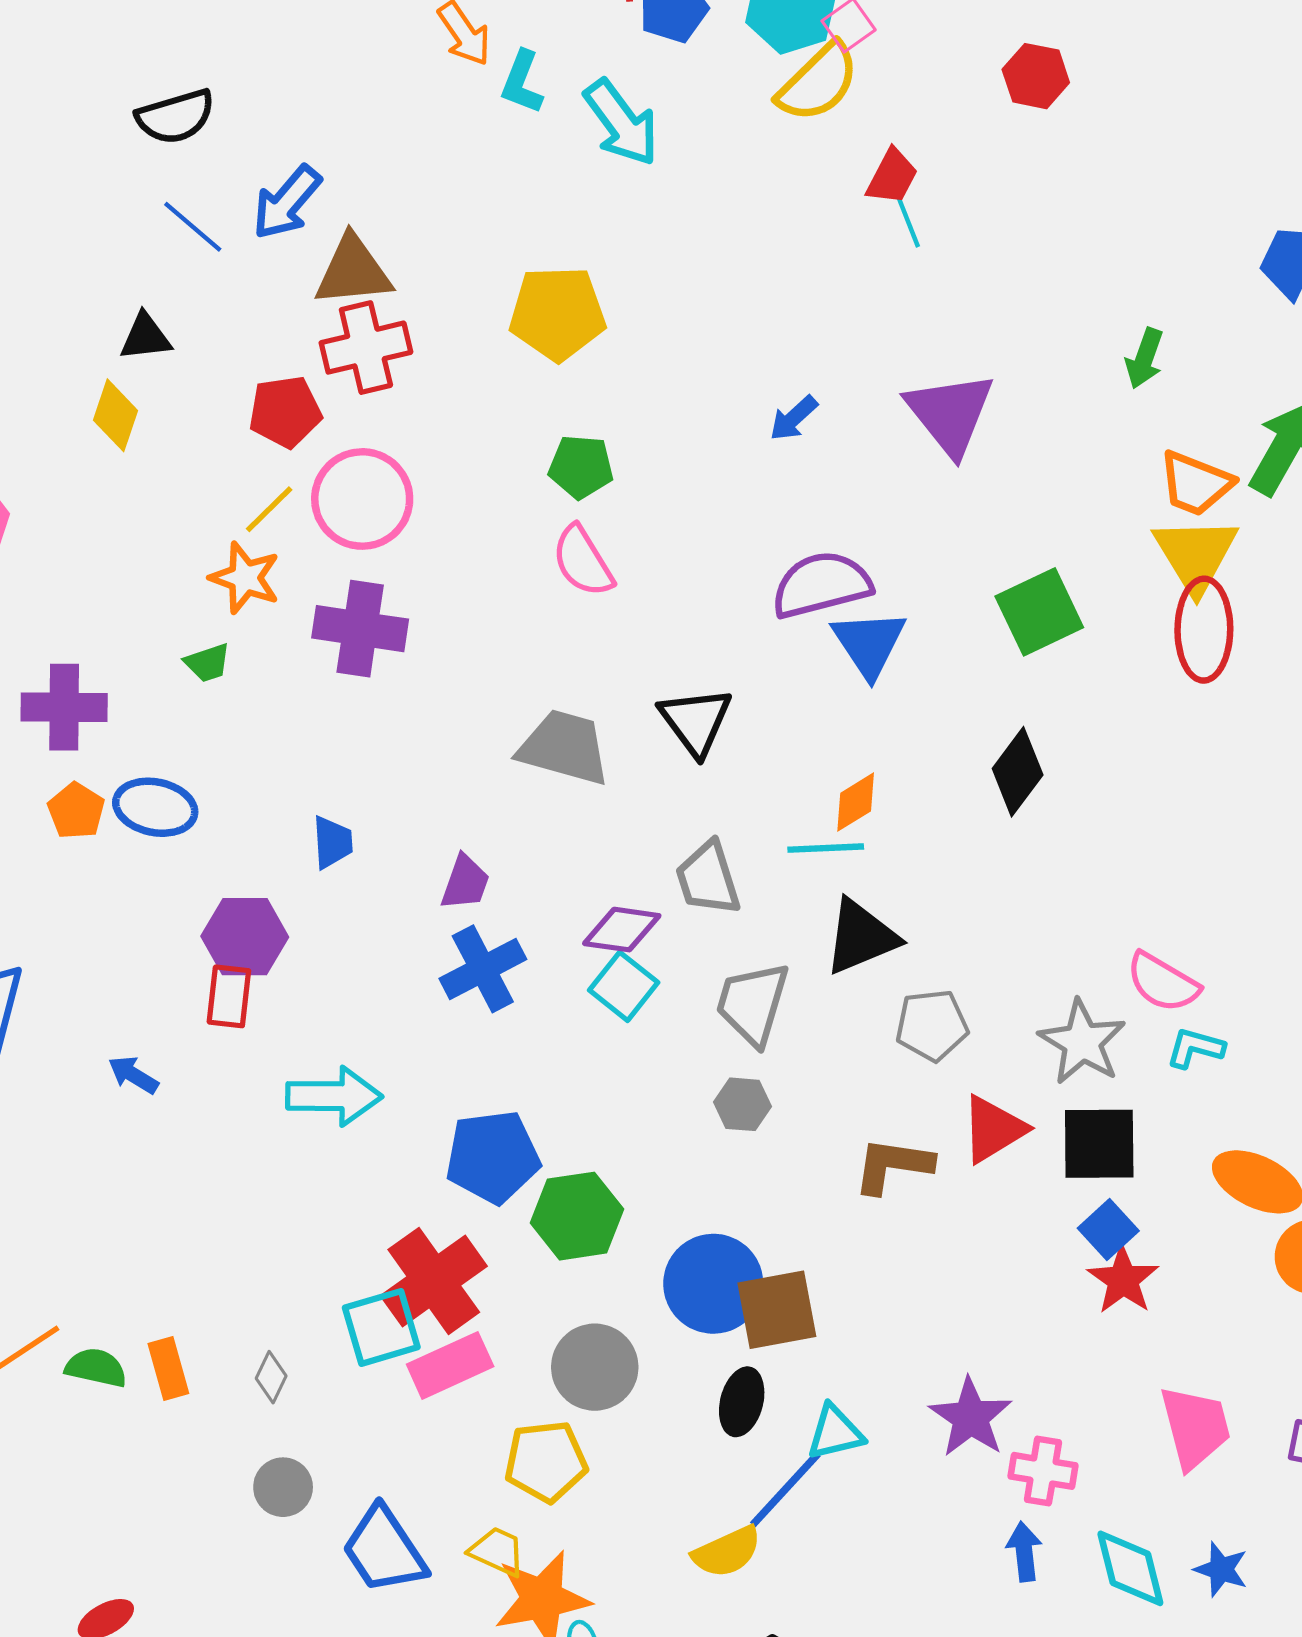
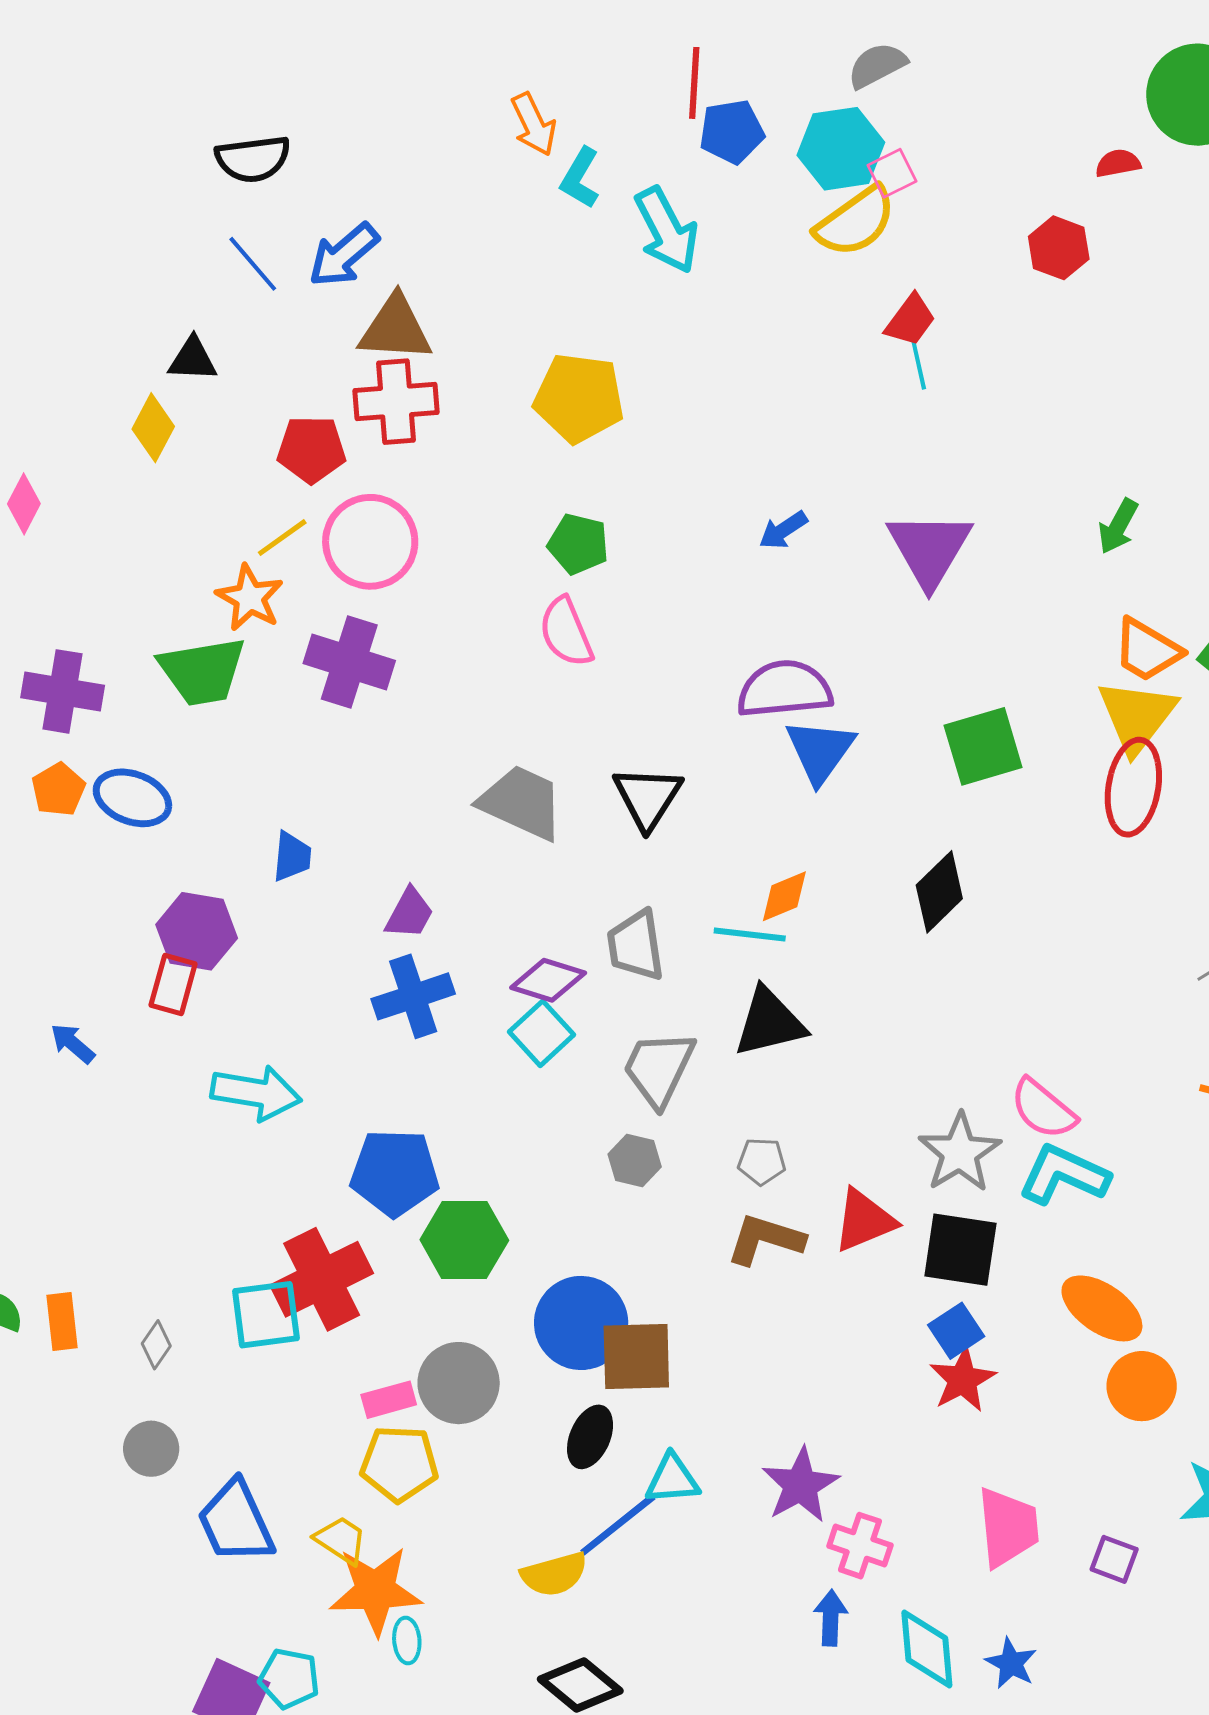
green trapezoid: (208, 663) -> (202, 671), size x2.0
gray pentagon: (932, 1025) -> (762, 1161), moved, size x0.7
cyan L-shape: (1195, 1048) -> (1064, 1175), size x1.6
pink rectangle: (450, 1365) -> (389, 1400), moved, size x0.7

